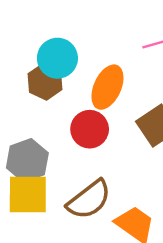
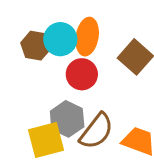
cyan circle: (57, 58) -> (60, 39), moved
gray hexagon: (27, 160) -> (67, 119), moved

